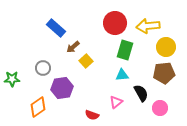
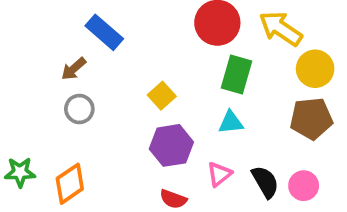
yellow arrow: (148, 26) -> (281, 28), turned 40
brown arrow: (73, 47) -> (74, 69), moved
green star: (12, 79) -> (20, 172), moved
purple hexagon: (62, 88) -> (171, 145), moved
black semicircle: (141, 93) -> (265, 182), moved

